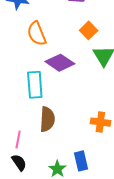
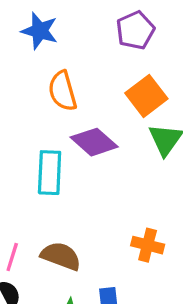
orange square: (89, 30) -> (146, 96), size x1.4
brown semicircle: (47, 119) -> (61, 256), moved, turned -80

